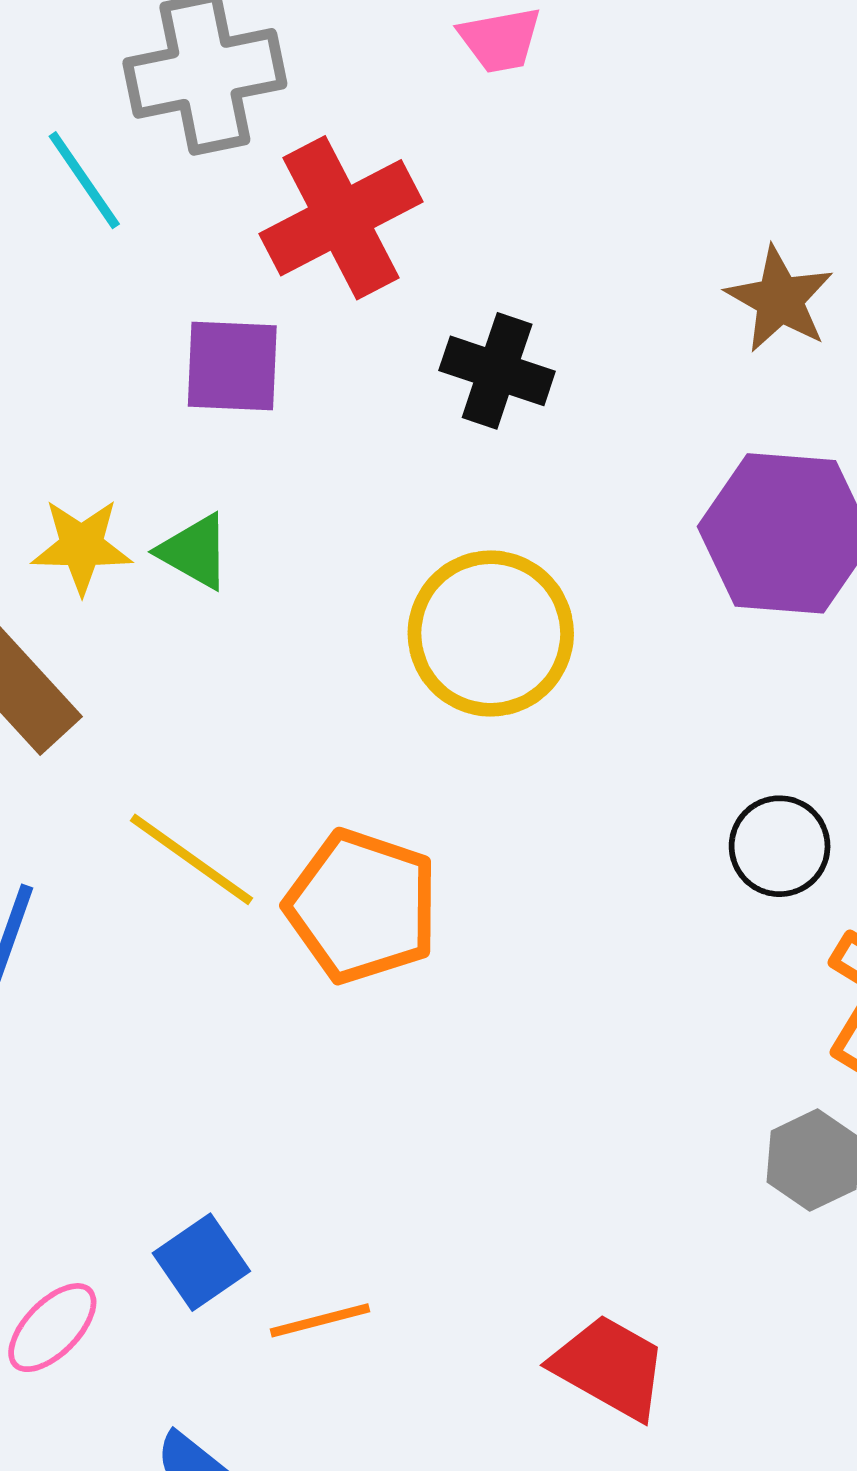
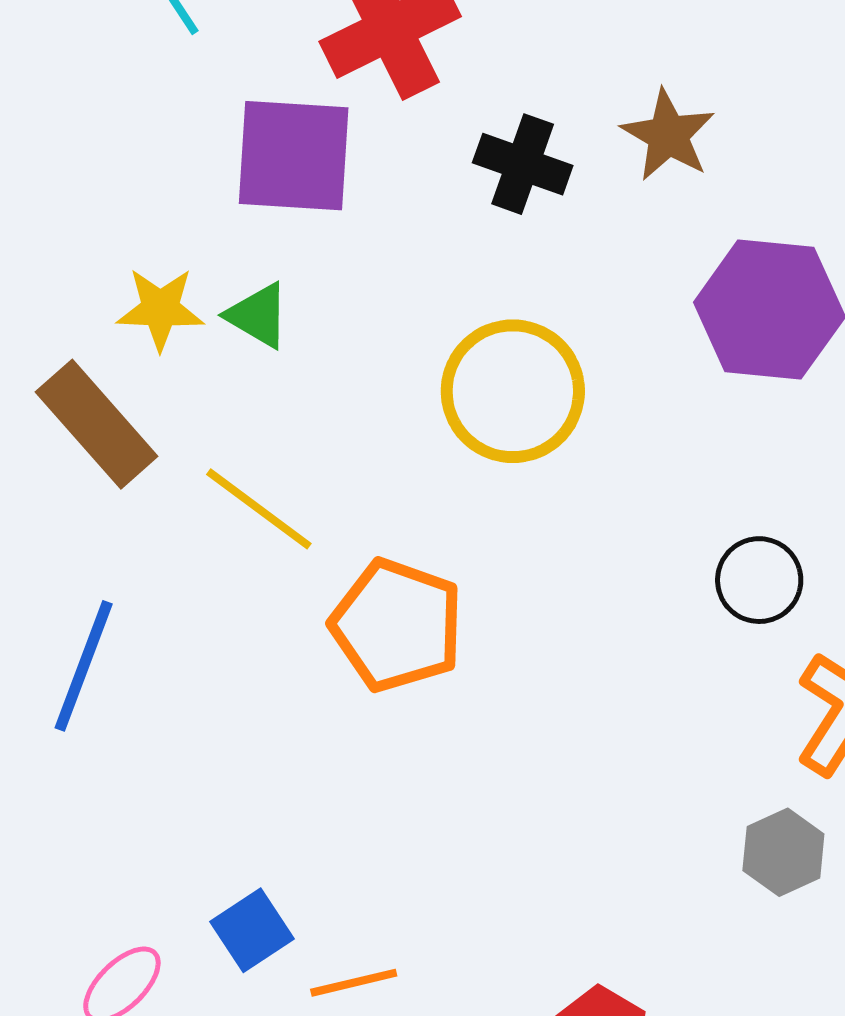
brown star: (780, 299) -> (668, 135), moved
purple square: (232, 366) -> (294, 156), size x1.4
yellow line: (192, 859) -> (259, 509), moved

